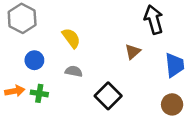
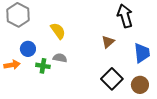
orange arrow: (15, 91) -> (12, 65), moved
green cross: (39, 93) -> (43, 66), moved
black square: (108, 96) -> (112, 79), moved

